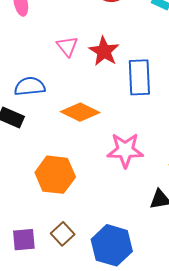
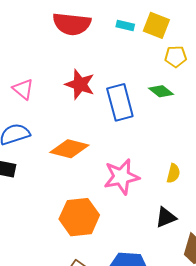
pink triangle: (67, 46) -> (23, 89), moved
orange hexagon: (55, 175) -> (79, 217), moved

